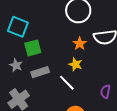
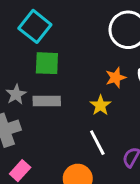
gray star: (16, 65) -> (16, 94), moved
white line: (67, 83) -> (97, 143), moved

